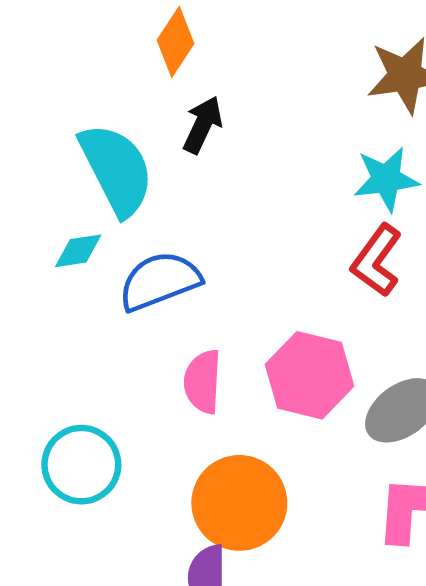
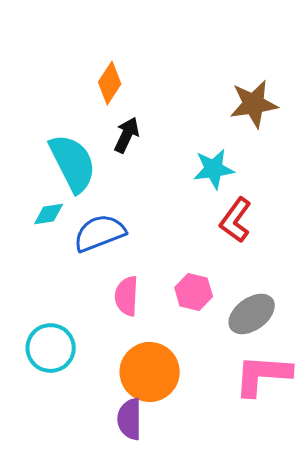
cyan star: (386, 179) -> (214, 169), moved
pink hexagon: (310, 375) -> (194, 292), size x0.7

